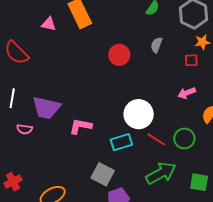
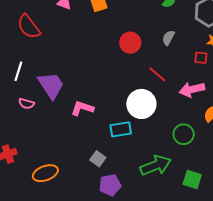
pink arrow: (187, 93) -> (192, 89), size x1.4
purple trapezoid: (46, 108) -> (51, 85), turned -144
red line: (156, 139) -> (157, 74), moved
gray square: (103, 174) -> (98, 159), size x0.7

